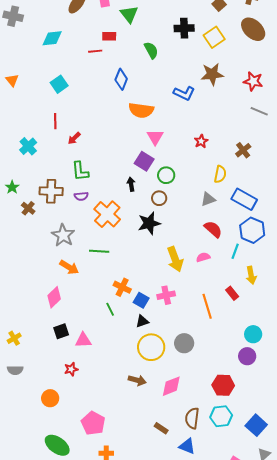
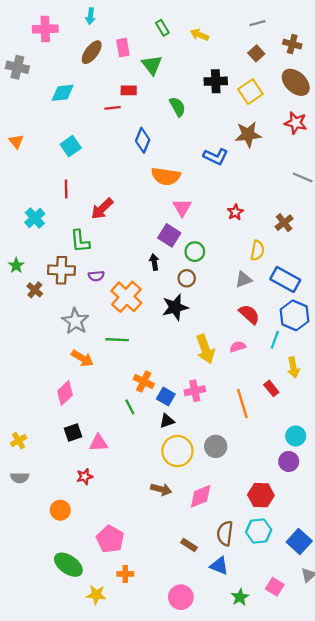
red star: (253, 81) -> (296, 123), moved
red arrow: (74, 138) -> (102, 209), moved, size x1.5
green L-shape: (80, 171) -> (80, 241), moved

